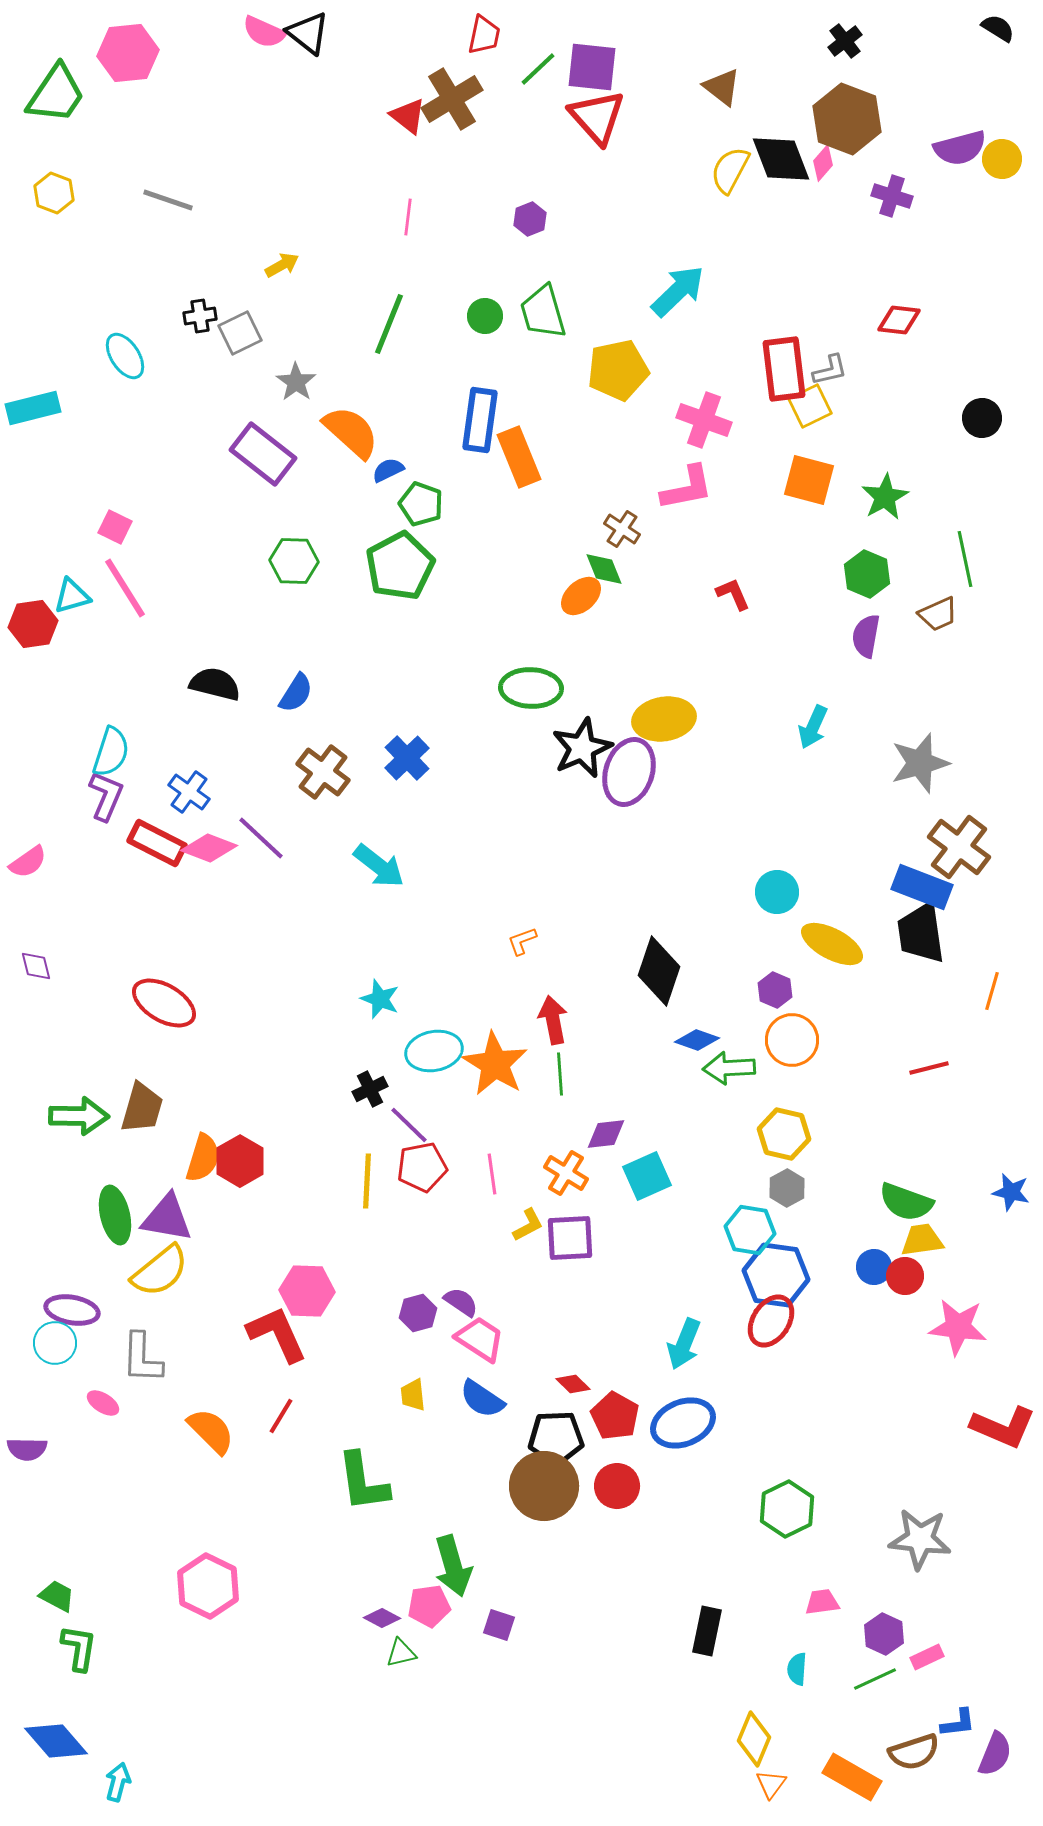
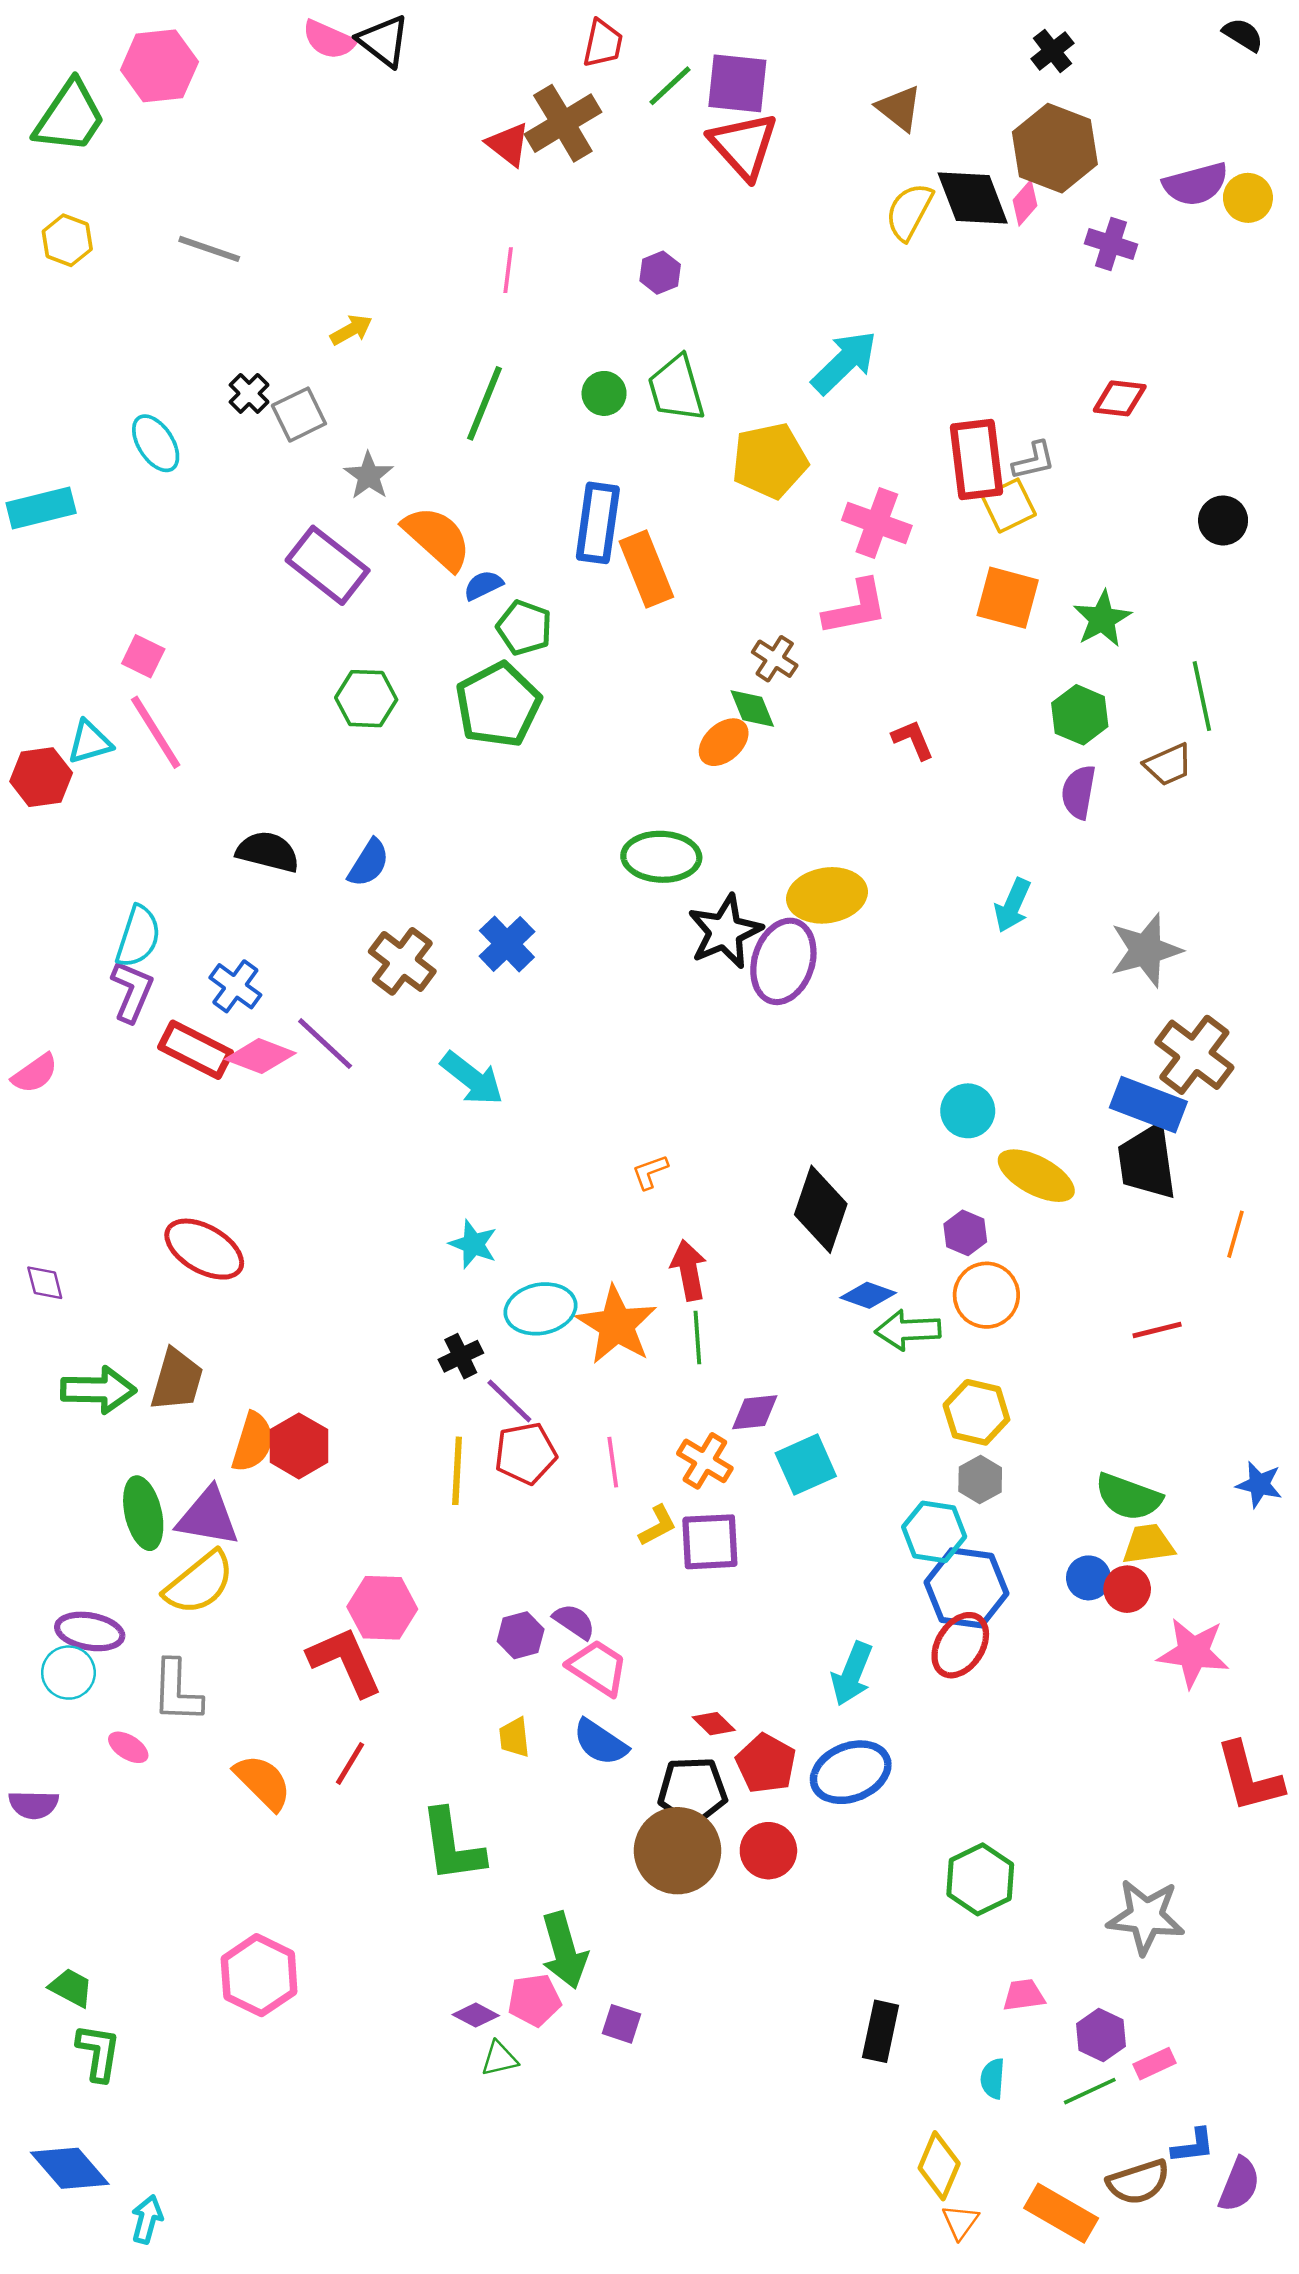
black cross: (200, 316) -> (249, 393), turned -36
purple diamond: (36, 966) -> (45, 1283), moved
red L-shape: (1003, 1427) -> (1249, 1777), turned 52

